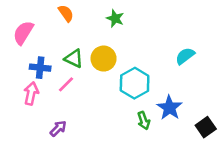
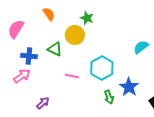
yellow circle: (104, 59) -> (75, 35), moved
pink line: (66, 84) -> (72, 76), moved, turned 56
pink arrow: (31, 93) -> (22, 76), turned 42

